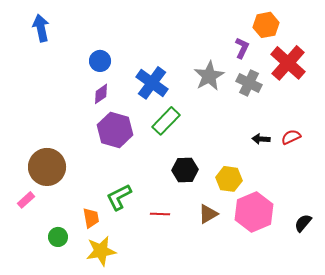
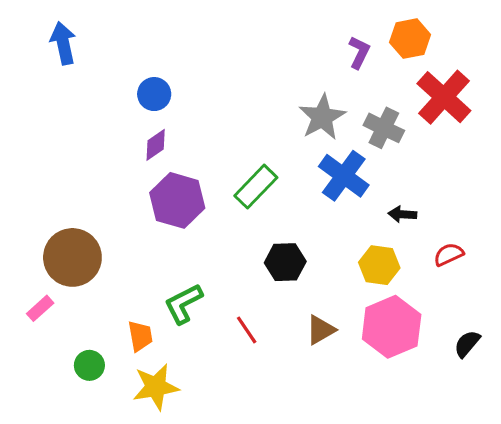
purple L-shape: (242, 48) -> (359, 52), moved
blue cross: (152, 83) -> (344, 176), moved
red semicircle: (291, 137) -> (449, 254), moved
yellow hexagon: (229, 179) -> (379, 265), moved
red line: (160, 214) -> (247, 330), turned 54

